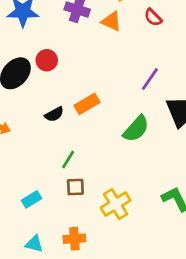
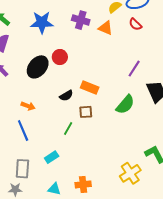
orange rectangle: (87, 104) -> (90, 88), turned 54
green line: (68, 159) -> (68, 129), moved
brown square: (75, 187) -> (86, 112), moved
yellow cross: (116, 204) -> (130, 173), moved

